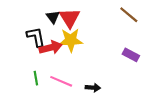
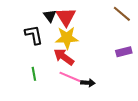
red arrow: (51, 47) -> (64, 57), moved, turned -130
purple rectangle: (131, 55) -> (124, 52), turned -42
pink line: (61, 81) -> (70, 77), moved

